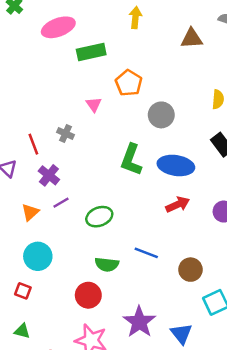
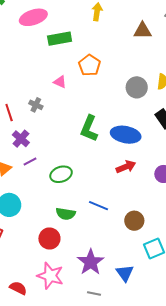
pink triangle: (94, 104) -> (60, 82), turned -32
gray circle: (161, 115) -> (137, 87), moved

